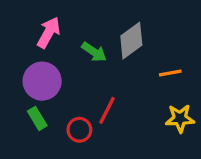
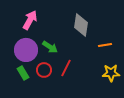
gray diamond: (131, 41) -> (81, 25), turned -45
green arrow: (94, 52) -> (50, 47), moved
red circle: (79, 130) -> (44, 70), moved

